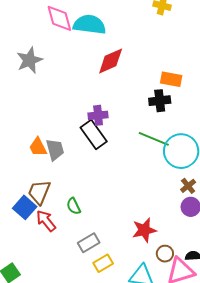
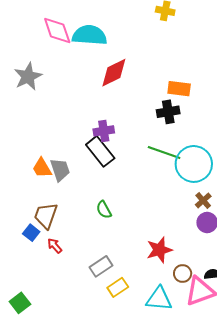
green semicircle: (74, 206) -> (104, 210), moved
blue square: (25, 207) -> (31, 233), size x0.7
red arrow: (46, 221) -> (55, 246), size x0.7

